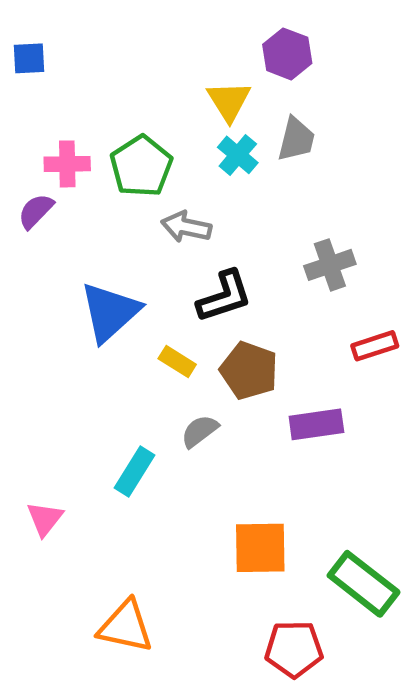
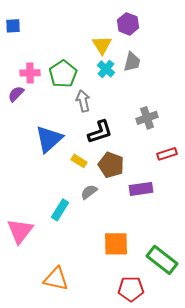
gray arrow: (186, 227) -> (83, 101), turned 65
pink triangle: (45, 519) -> (20, 231), size x1.6

